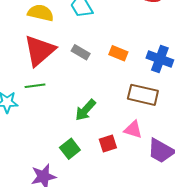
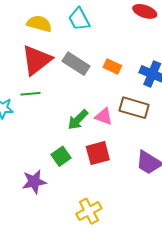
gray rectangle: (81, 52) -> (76, 64), size x1.5
pink triangle: (133, 130) -> (104, 116), moved
red square: (108, 144) -> (98, 153), size x1.4

